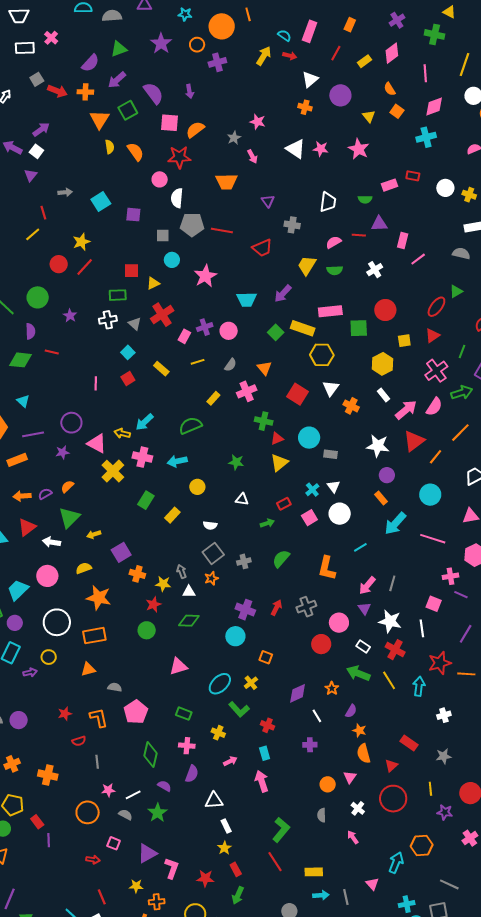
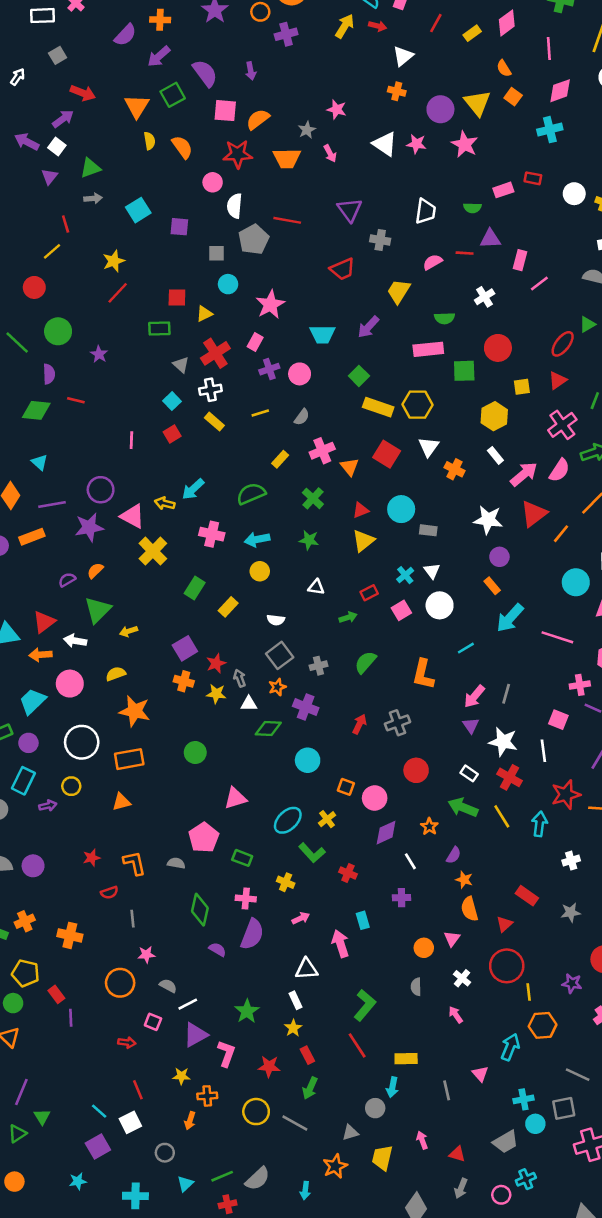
green triangle: (119, 49) -> (90, 168), moved
red arrow: (57, 91) -> (83, 93), moved
orange cross: (85, 92) -> (160, 20), moved
purple circle: (340, 95) -> (440, 109), moved
yellow triangle: (369, 116) -> (477, 103), size x1.6
orange trapezoid: (227, 182) -> (287, 158), moved
purple triangle: (268, 201) -> (350, 210), size x1.5
gray pentagon: (192, 225) -> (254, 239), turned -30
red line: (222, 231) -> (287, 220), moved
red circle: (59, 264) -> (34, 287), moved
green semicircle: (335, 270) -> (445, 318), moved
white cross: (108, 320) -> (210, 390), moved
yellow rectangle: (303, 328) -> (378, 407), moved
pink rectangle: (184, 336) -> (255, 342), moved
orange triangle: (264, 368) -> (349, 467), moved
green cross: (264, 421) -> (313, 498), moved, turned 30
purple star: (62, 452) -> (89, 527), size x1.6
pink cross: (142, 457) -> (212, 534), moved
cyan arrow: (177, 461) -> (257, 539), moved
cyan circle: (430, 495) -> (576, 582), moved
orange arrow: (22, 496) -> (40, 655), moved
purple square: (121, 552) -> (185, 648), moved
red star: (153, 604) -> (216, 663), moved
purple cross: (245, 610) -> (306, 707), moved
green diamond: (189, 621) -> (268, 728), moved
pink circle: (339, 623) -> (375, 798), moved
gray semicircle: (115, 687) -> (176, 863), moved
pink pentagon: (136, 712) -> (204, 838), moved
cyan rectangle: (265, 753) -> (363, 920), moved
purple semicircle: (192, 774) -> (252, 934), size x1.4
yellow line: (430, 789) -> (529, 992), moved
white line: (133, 795) -> (188, 1004), moved
white triangle: (214, 801) -> (307, 969), moved
green star: (158, 813) -> (247, 1011), moved
cyan arrow: (321, 895) -> (392, 1087), moved, turned 105

